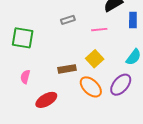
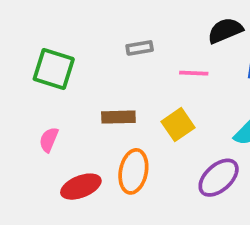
brown rectangle: (67, 69) -> (118, 117), moved
orange ellipse: (91, 87) -> (133, 171), moved, turned 50

